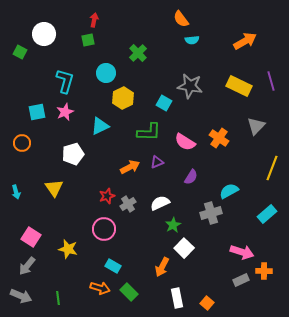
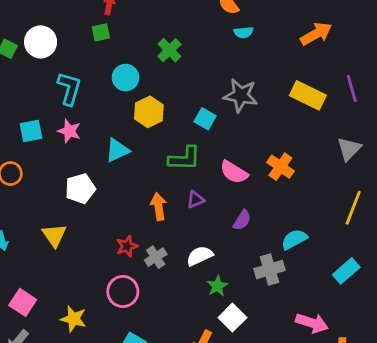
white circle: (44, 34) -> (41, 42), moved
pink star: (65, 112) -> (69, 131), turned -30
gray triangle: (256, 126) -> (349, 149), moved
orange arrow: (130, 167) -> (158, 206), turned -72

